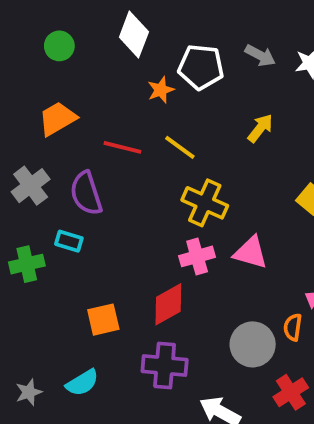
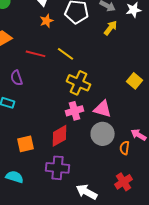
orange star: (161, 90) -> (47, 21), moved
yellow arrow: (260, 128) -> (111, 28), moved
purple semicircle: (86, 193) -> (17, 78), size x0.7
gray circle: (253, 344) -> (103, 134), moved
cyan semicircle: (82, 383) -> (15, 177), turned -132

